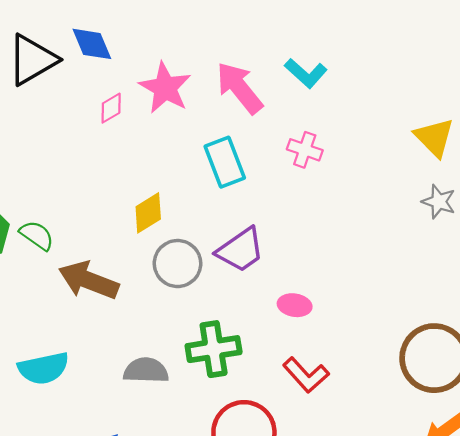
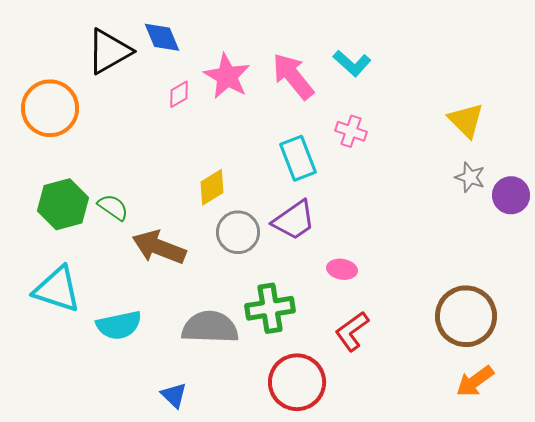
cyan rectangle: (225, 162) -> (298, 158), moved
gray semicircle: (146, 370) -> (210, 327), size x1.4
red L-shape: (306, 375) -> (352, 331), turned 96

